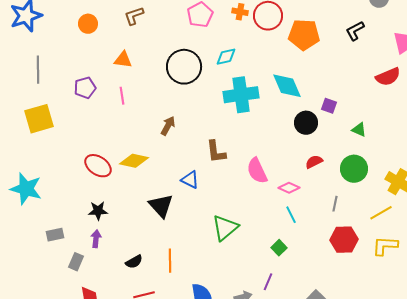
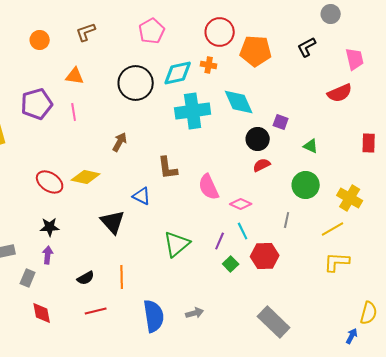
orange cross: (240, 12) -> (209, 65), moved
cyan diamond: (226, 57) -> (178, 73), size x1.4
purple pentagon: (85, 88) -> (37, 104), size x1.4
red semicircle: (314, 162) -> (262, 165), moved
red hexagon: (344, 240) -> (265, 256), moved
purple line: (268, 282) -> (220, 241), moved

